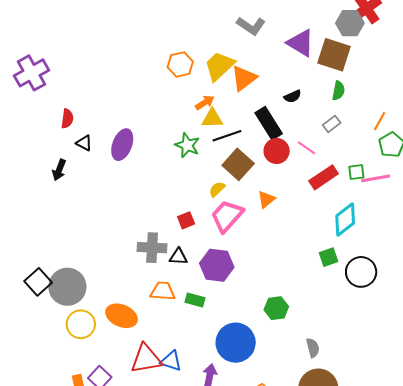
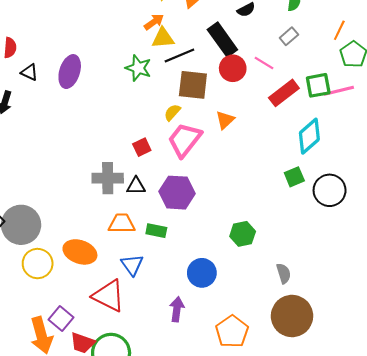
brown square: (238, 164) -> (193, 85), turned -32
green square: (356, 172) -> (318, 85), size x1.4
blue circle: (236, 343) -> (202, 273), size x0.7
red triangle: (146, 359) -> (109, 296), turned 40
blue triangle: (171, 361) -> (132, 265), moved, turned 40

